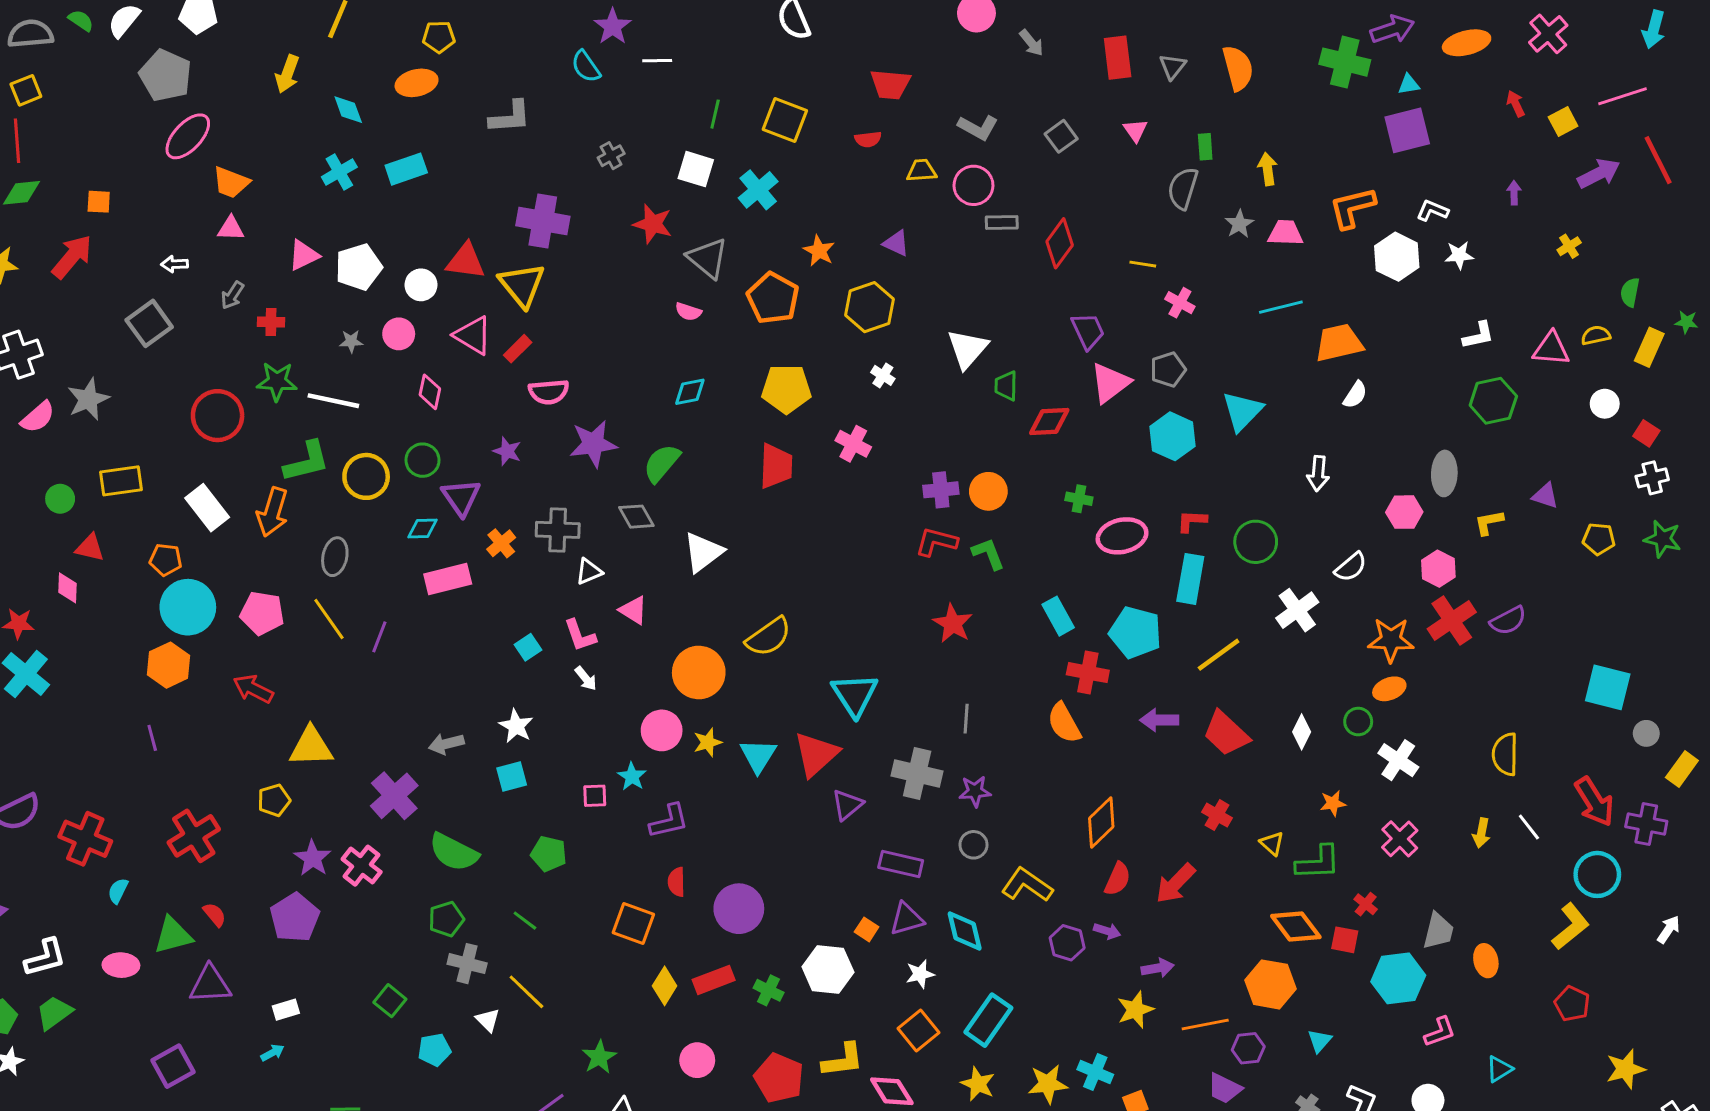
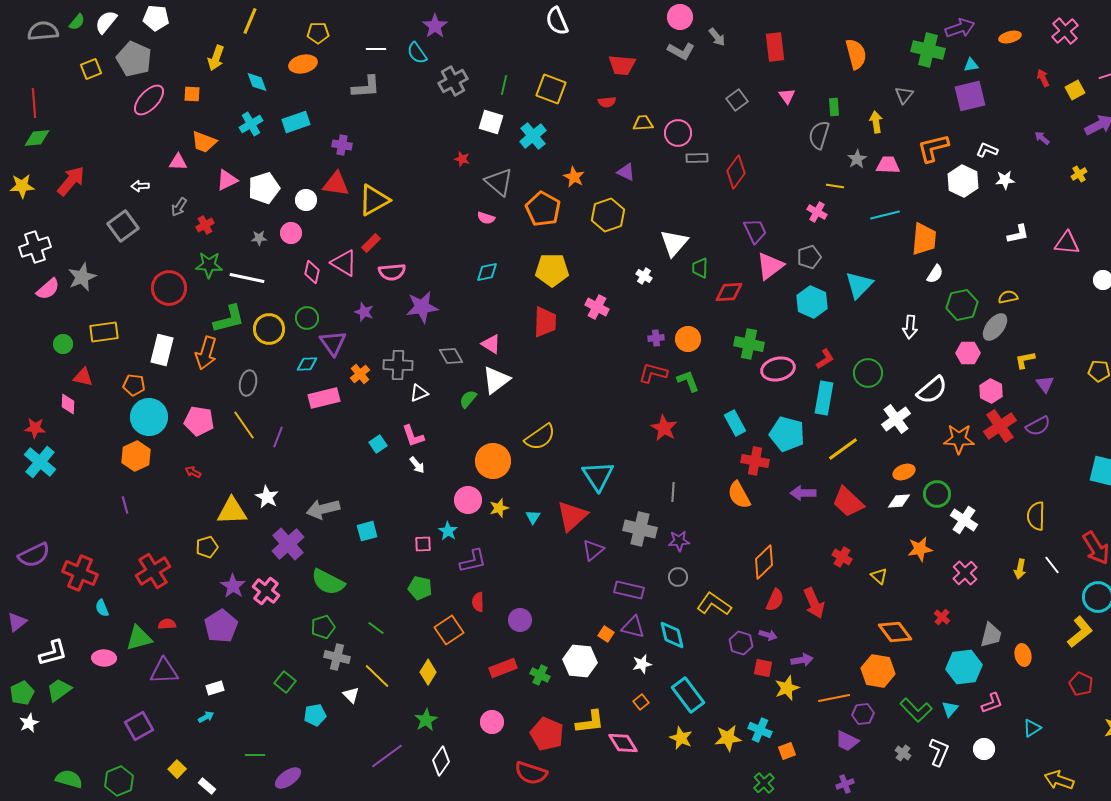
green semicircle: (81, 21) -> (77, 22), turned 96
orange ellipse: (1467, 43) -> (1010, 37), size x0.7
white line: (657, 61) -> (376, 49), moved
gray triangle: (1173, 67) -> (904, 95), moved
yellow square: (26, 90) -> (91, 69), moved
gray L-shape: (978, 127) -> (681, 51), moved
gray cross: (611, 156) -> (453, 81), moved, size x1.6
orange trapezoid: (231, 182) -> (204, 142), moved
purple arrow: (1514, 193) -> (1042, 138), turned -49
orange square: (99, 202) -> (192, 94), moved
purple cross: (543, 221) -> (342, 145), moved, size x0.6
red star: (653, 224) -> (462, 159), size x0.6
yellow line: (1143, 264) -> (835, 186), moved
yellow triangle: (522, 285) -> (374, 200), turned 40
red cross: (271, 322) -> (205, 225), turned -30
pink triangle: (473, 335) -> (344, 263), moved
yellow semicircle: (1596, 335) -> (1008, 297), moved
orange trapezoid: (1339, 343) -> (924, 239), turned 108
white cross: (883, 375) -> (644, 276), moved
green hexagon: (1493, 401) -> (962, 305), moved
green semicircle: (662, 463) -> (468, 399), moved, size x0.7
gray ellipse: (1444, 473) -> (995, 327), turned 36
purple cross: (941, 490) -> (656, 338), size x0.7
purple triangle: (1545, 496) -> (1045, 384), moved, turned 36
green cross: (1079, 499) -> (749, 344), size x1.6
white rectangle: (207, 508) -> (162, 350), turned 52
red L-shape: (1192, 521) -> (825, 359), turned 145
white semicircle: (1351, 567) -> (932, 390), size x1.4
pink triangle: (633, 610) -> (491, 344), moved
red arrow: (253, 689) -> (193, 472), size x0.6
orange ellipse: (1389, 689) -> (904, 472), moved
green circle: (1358, 722) -> (937, 494), size x1.4
white star: (516, 726) -> (267, 497), moved
white diamond: (1302, 732) -> (899, 501), turned 60
gray arrow: (446, 744) -> (323, 509), size x1.4
cyan triangle: (758, 756) -> (533, 517), size x0.6
orange star: (1333, 803) -> (920, 549), size x1.4
green pentagon: (549, 854) -> (420, 588), moved
green L-shape: (1318, 863) -> (916, 710), moved, turned 48
red arrow: (1175, 883) -> (814, 603), turned -68
cyan semicircle: (118, 891) -> (102, 608), turned -48
purple circle: (739, 909) -> (520, 620), size x0.7
red semicircle: (215, 915) -> (167, 624), turned -54
purple triangle: (907, 919) -> (633, 627), turned 30
orange square: (633, 924) -> (449, 630), turned 36
red square: (1345, 940) -> (763, 668), moved
yellow diamond: (665, 986) -> (428, 672), moved
cyan rectangle: (988, 1020) -> (688, 695), turned -72
orange square: (919, 1030) -> (641, 702), size x0.6
cyan triangle: (1320, 1041) -> (950, 709), moved

